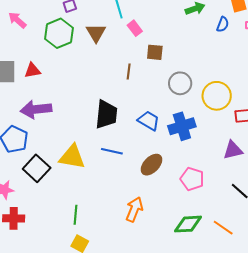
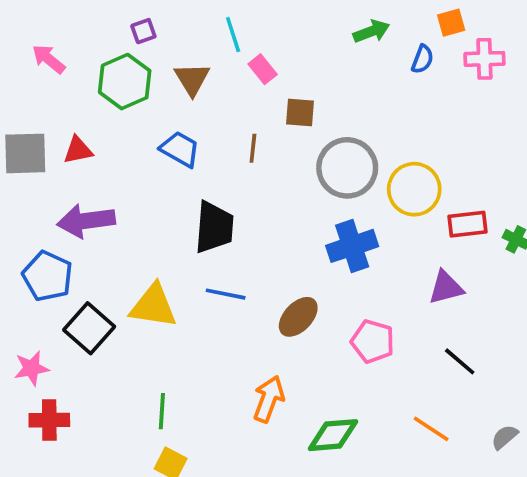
gray circle: (180, 83) -> (347, 168), size x1.4
blue trapezoid: (149, 121) -> (180, 149), moved
green diamond: (188, 224) -> (333, 435), moved

